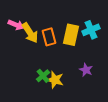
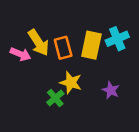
pink arrow: (16, 25) -> (20, 54), moved
yellow star: (55, 80) -> (71, 83), moved

